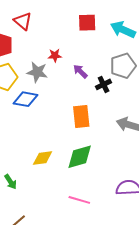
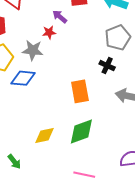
purple arrow: (80, 71) -> (60, 17), moved
black cross: (104, 84) -> (107, 66), moved, turned -35

